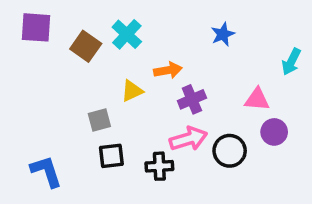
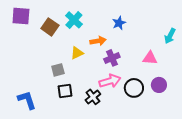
blue star: (223, 34) -> (119, 23), moved
purple circle: (274, 132) -> (159, 85), moved
black cross: (159, 166) -> (93, 97), turned -35

